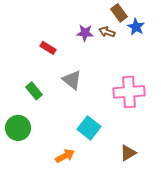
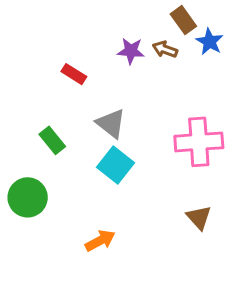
cyan square: (89, 128) -> (116, 165), moved
brown triangle: (128, 153) -> (199, 217), moved, turned -42

